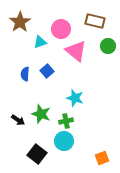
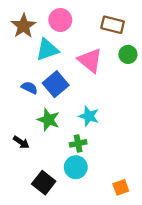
pink circle: (61, 29) -> (60, 20), moved
cyan triangle: (40, 42) -> (47, 50), size x1.5
blue square: (47, 71) -> (56, 84), size x1.5
blue semicircle: (25, 74) -> (29, 88), turned 112
green star: (41, 114) -> (48, 120), moved

